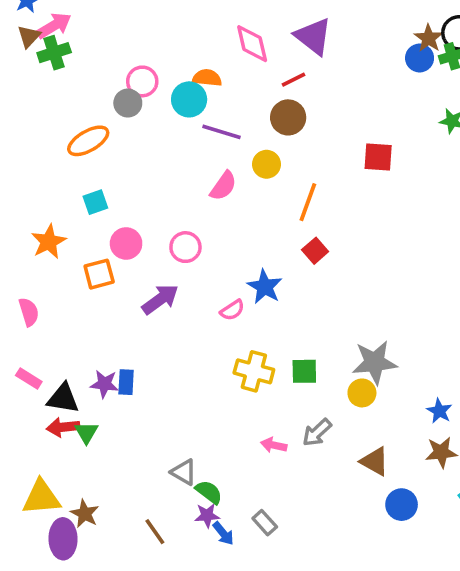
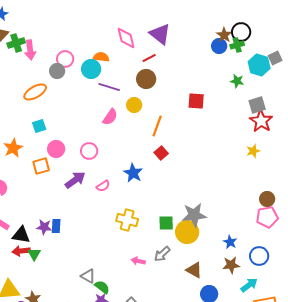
pink arrow: (54, 26) -> (30, 50), moved, turned 114
pink semicircle: (232, 310) -> (103, 186), moved
green square: (304, 371) -> (166, 223), moved
yellow circle: (362, 393) -> (187, 232), size x1.5

